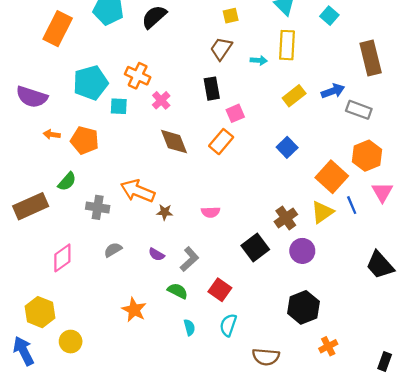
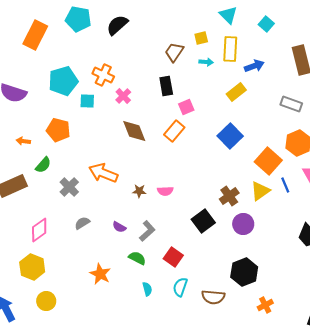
yellow square: (231, 16) -> (201, 38), moved
blue arrow: (333, 91) -> (254, 66), moved
orange arrow: (52, 134) -> (23, 141), moved
blue square: (287, 147) -> (230, 136), size x1.4
gray cross: (98, 207) -> (69, 187), turned 36
brown star: (165, 212) -> (139, 191), moved
yellow hexagon: (40, 312) -> (32, 267), moved
brown semicircle: (266, 357) -> (213, 297), moved

